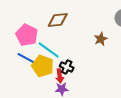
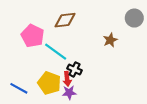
blue line: (26, 58) -> (19, 88), moved
yellow pentagon: (43, 66) -> (49, 83), moved

